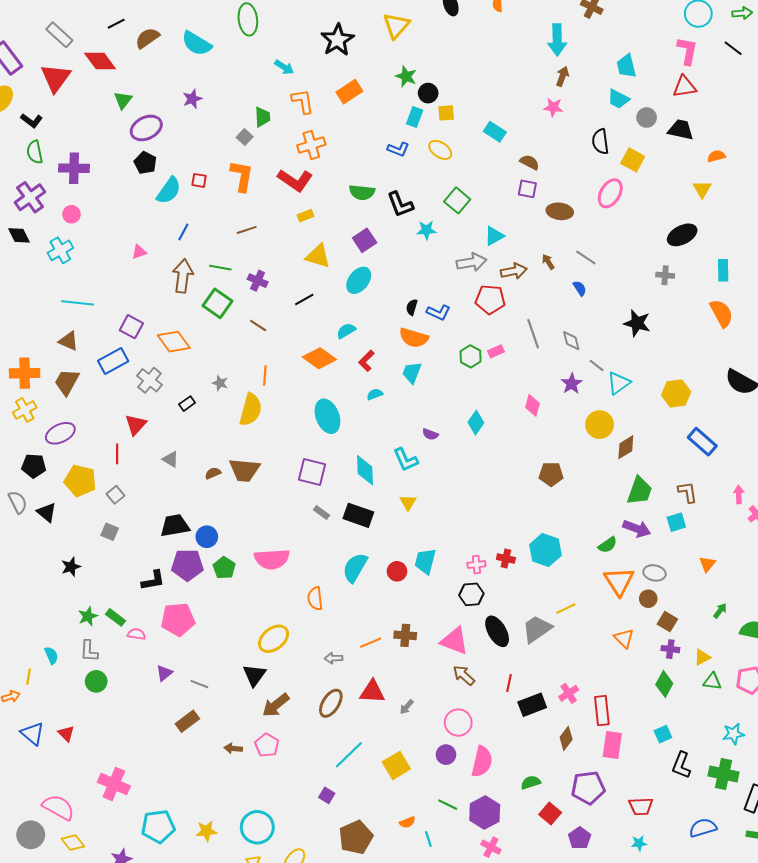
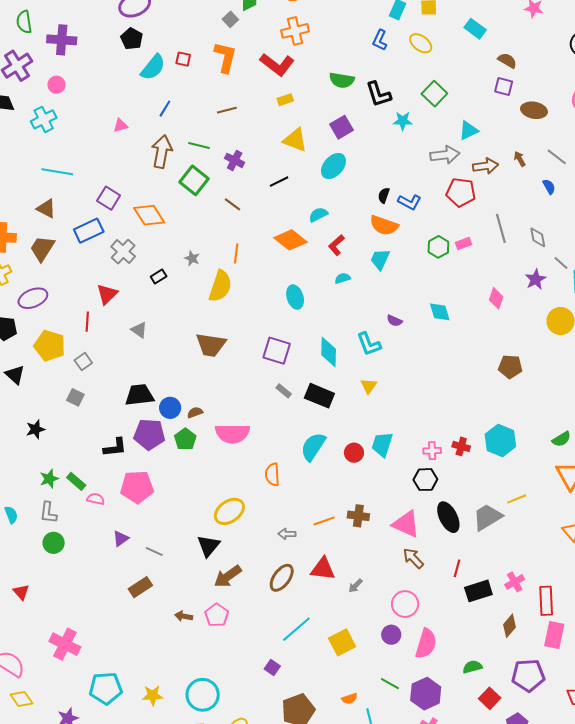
blue L-shape: (398, 149) -> (380, 40), turned 90
cyan ellipse: (327, 416) -> (295, 297), size x0.7
cyan diamond: (476, 423) -> (440, 312), turned -55
brown semicircle: (213, 473) -> (195, 412), moved

